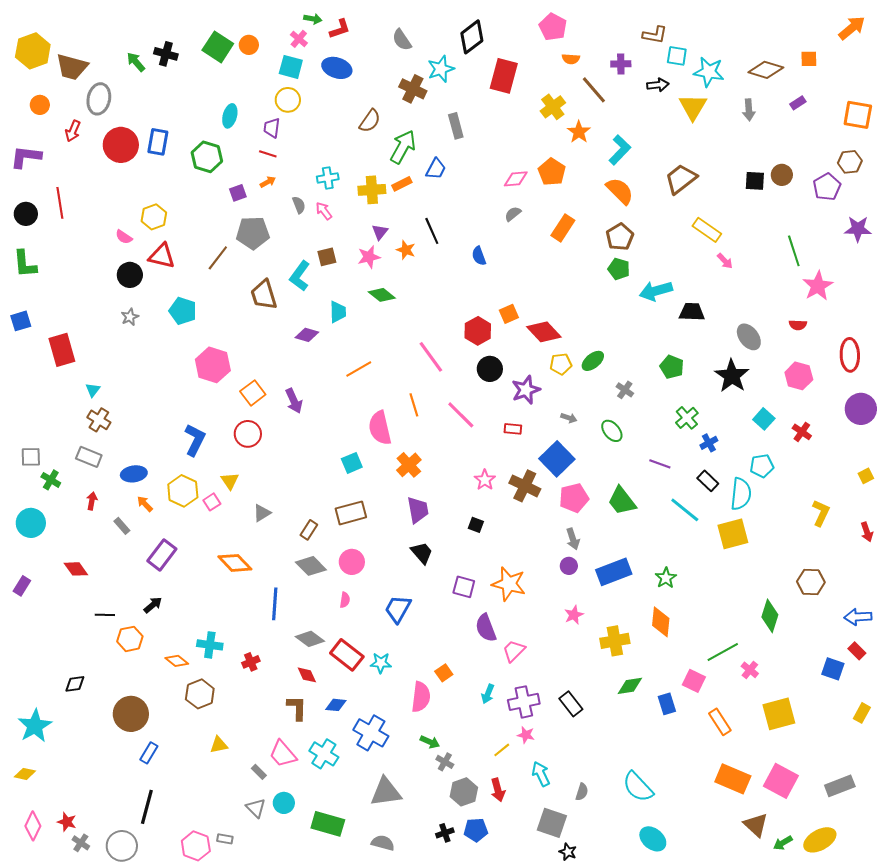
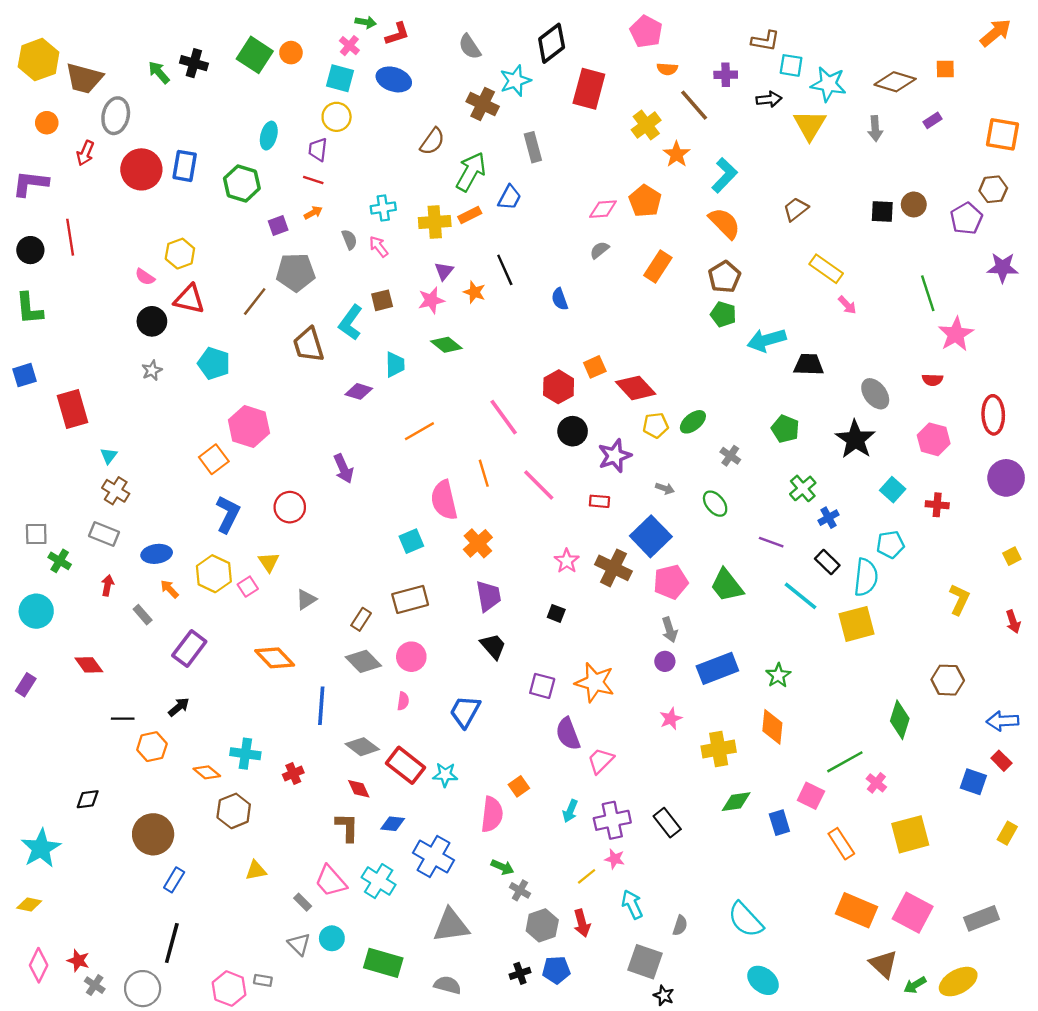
brown trapezoid: (681, 179) -> (796, 209), size x0.7
orange square: (253, 393) -> (214, 459), moved
red cross: (802, 432) -> (937, 505), turned -30

